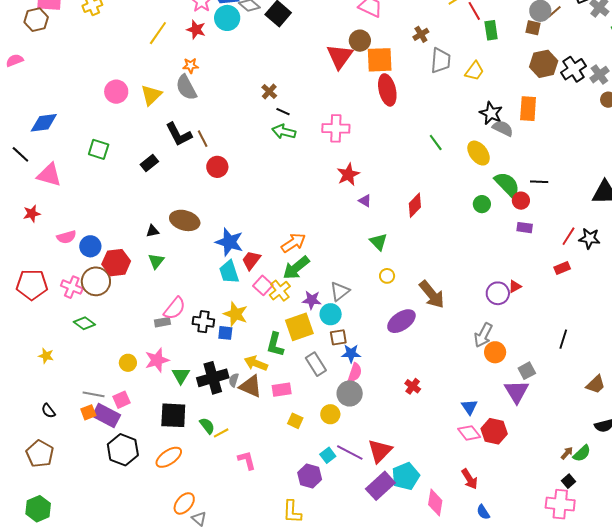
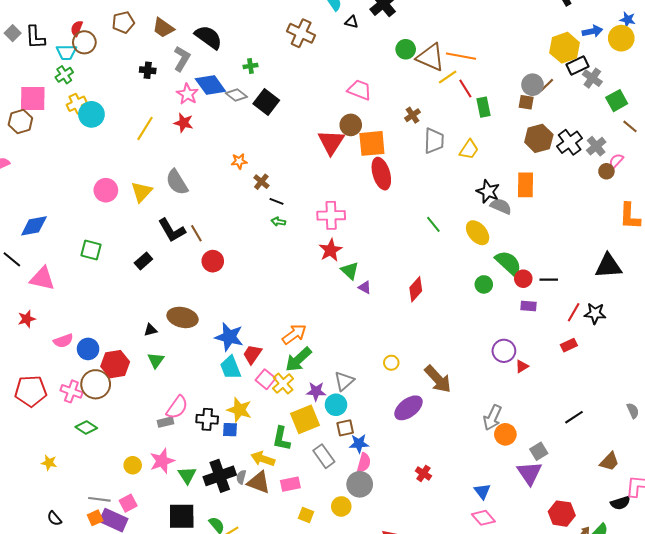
cyan circle: (227, 18) -> (91, 114), moved
orange star: (191, 66) -> (239, 161), moved
green arrow: (284, 132) -> (278, 222), size x0.6
red star: (348, 174) -> (331, 250), moved
black line: (539, 182) -> (549, 280), moved
green triangle: (378, 242) -> (350, 271), moved
purple circle: (498, 293) -> (504, 351), moved
black line: (563, 339) -> (574, 417), turned 42
red hexagon: (494, 431) -> (562, 514), moved

